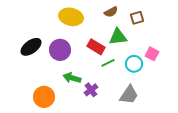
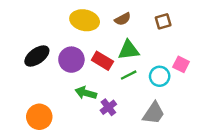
brown semicircle: (111, 12) -> (123, 19), moved
green triangle: (118, 37) -> (129, 50), moved
red rectangle: (96, 47) -> (102, 61), moved
orange circle: (44, 97) -> (39, 117), moved

